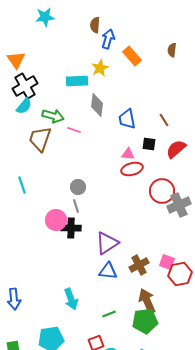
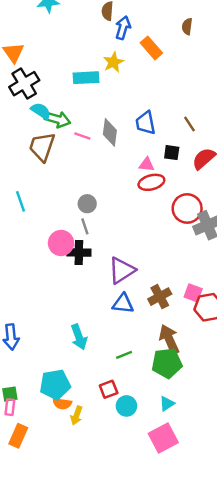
brown semicircle: (172, 50) -> (187, 26), moved
gray diamond: (97, 105) -> (110, 132), moved
cyan semicircle: (24, 106) -> (41, 111), moved, turned -96

